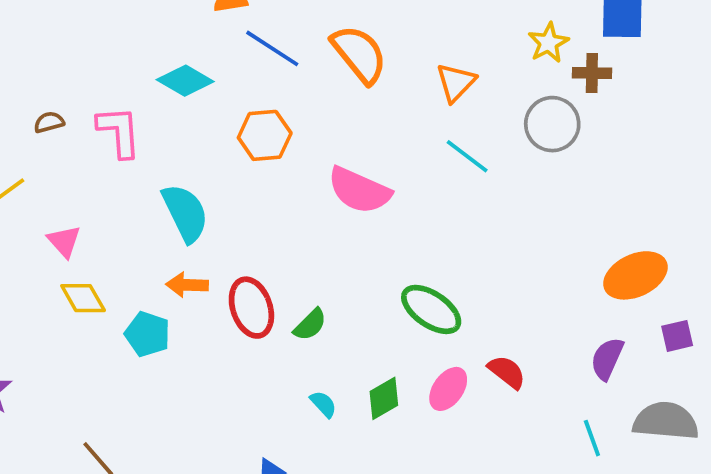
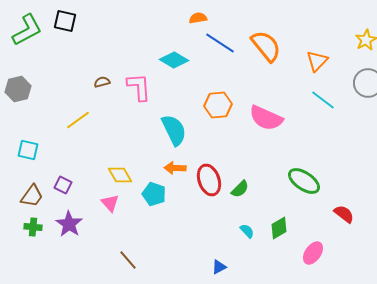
orange hexagon: (265, 135) -> (218, 105), moved
pink triangle: (64, 241) -> (110, 203), moved
pink ellipse: (448, 389) -> (313, 253), moved

